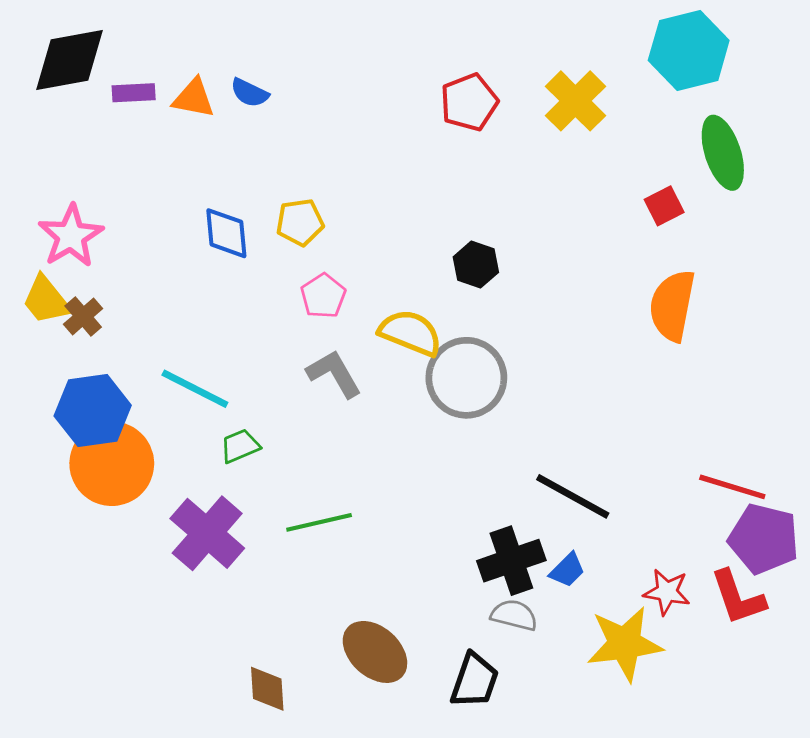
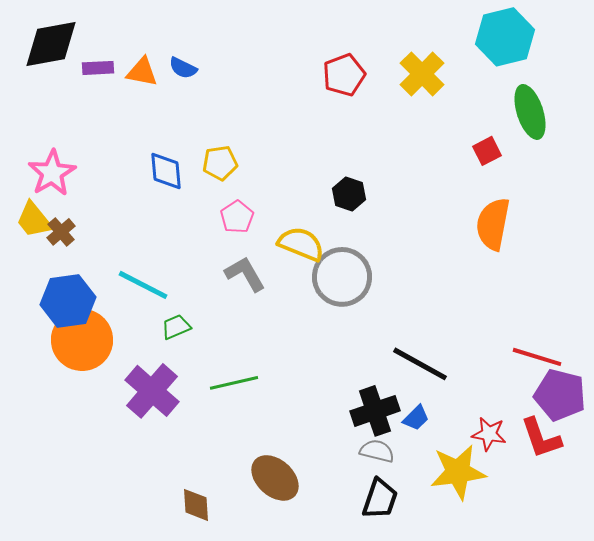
black trapezoid: (475, 681) -> (380, 499), moved

